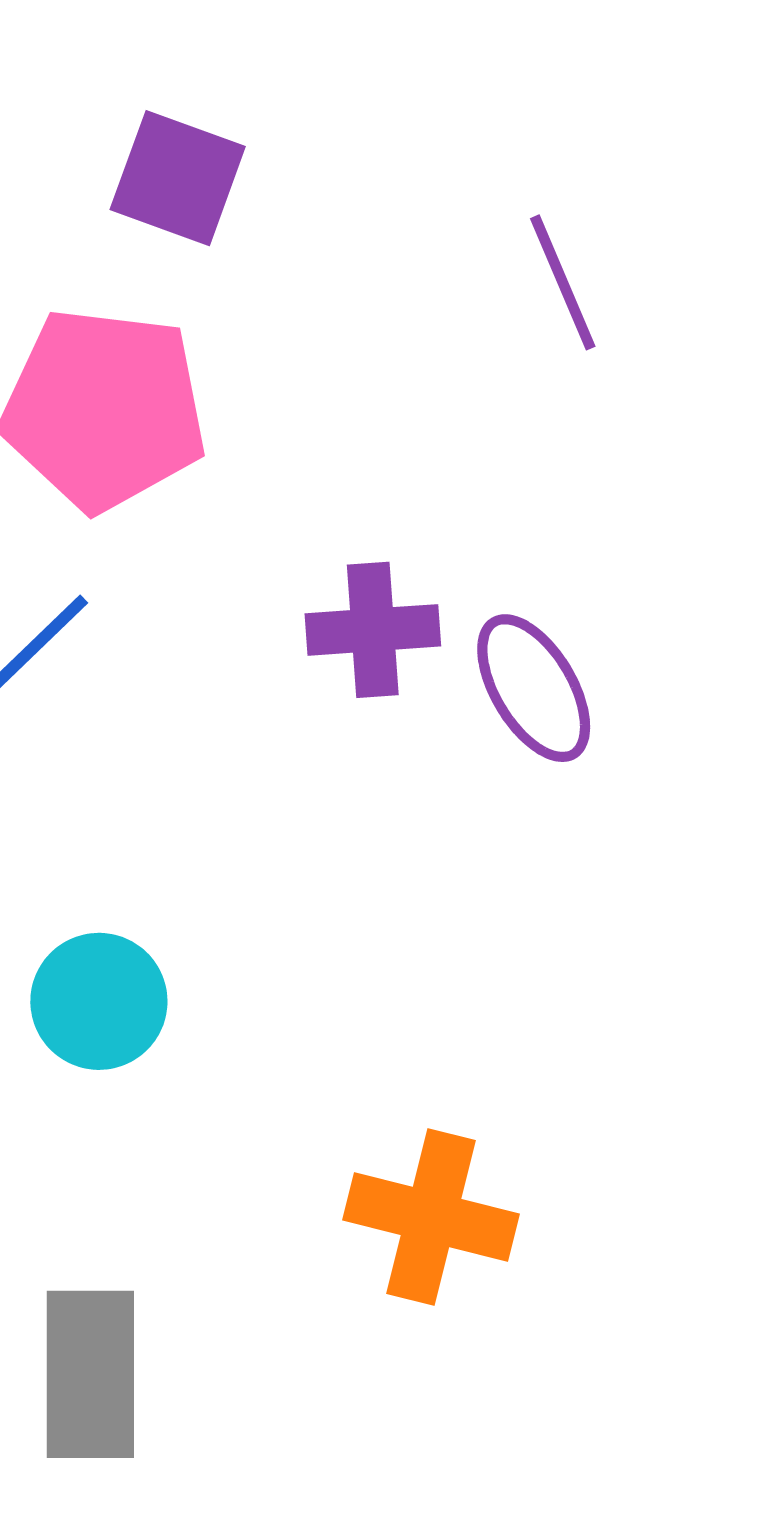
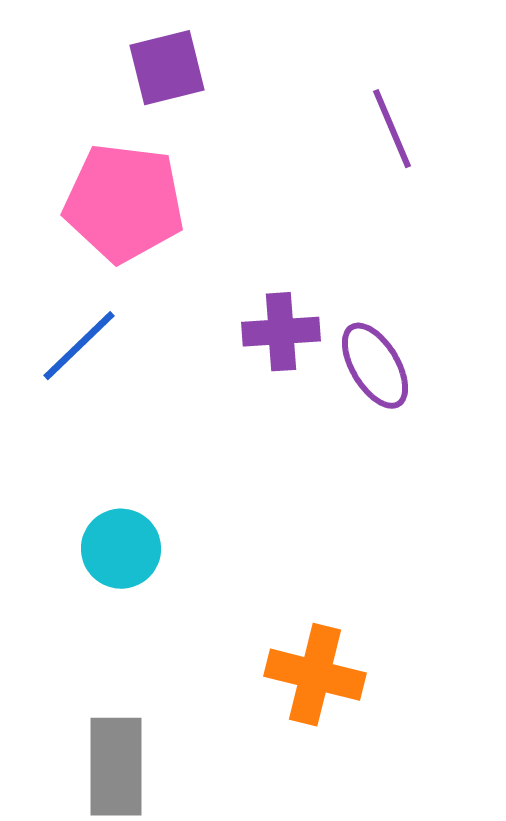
purple square: (178, 178) -> (167, 68), turned -34

